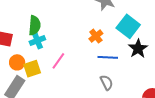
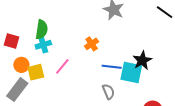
cyan square: (128, 26) -> (131, 72), moved, turned -30
orange cross: (96, 36) -> (92, 44), moved

